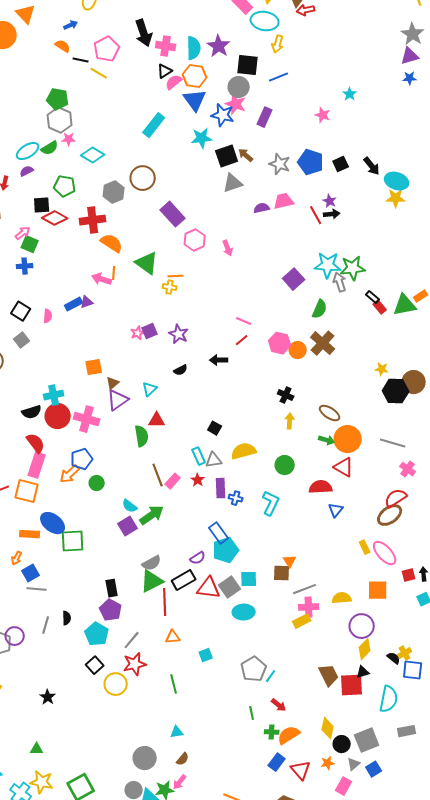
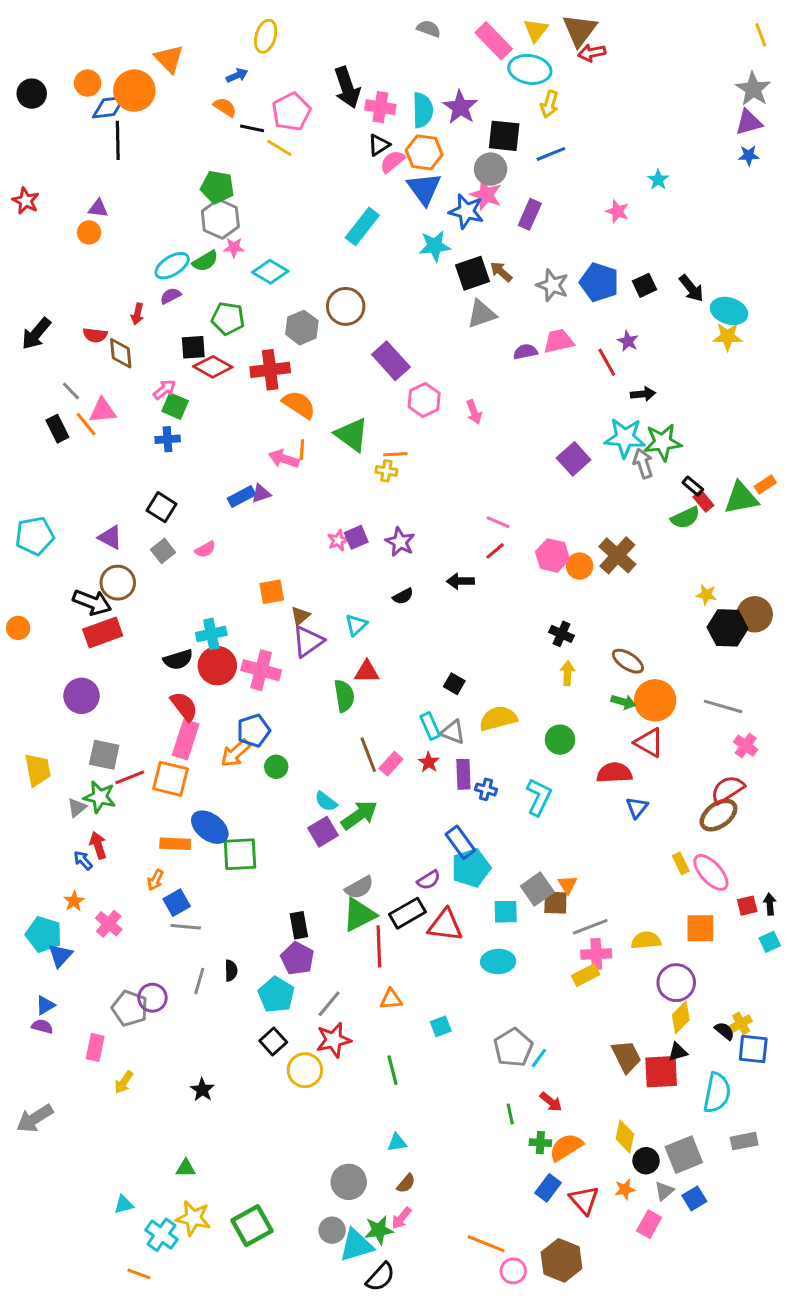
black arrow: (332, 214) -> (643, 394), moved
green semicircle: (320, 309) -> (685, 518), moved, turned 42
pink semicircle: (48, 316) -> (205, 549), moved, turned 56
gray triangle: (214, 460) -> (453, 732), turned 30
gray square: (230, 587) -> (537, 889), moved

